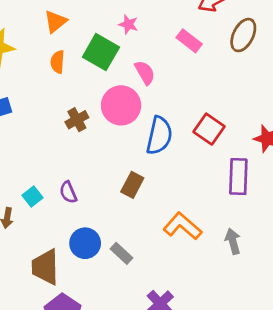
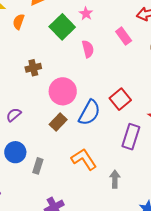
orange semicircle: (57, 62) -> (19, 22), moved
pink circle: (121, 105) -> (63, 91), moved
blue semicircle: (159, 136) -> (89, 113), moved
purple semicircle: (68, 192) -> (14, 115), turned 56
gray rectangle: (122, 253) -> (38, 166), turned 49

